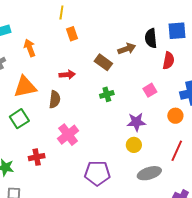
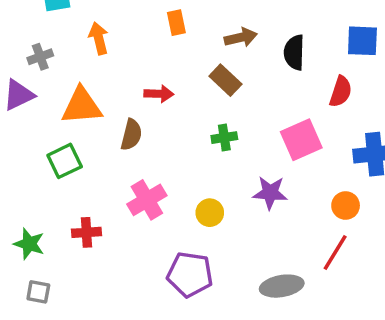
black semicircle: (151, 38) -> (294, 52), moved
brown arrow: (127, 49) -> (241, 37), moved
pink square: (150, 90) -> (301, 140), size x1.6
orange circle: (175, 116) -> (346, 206), moved
yellow circle: (134, 145) -> (210, 213), moved

